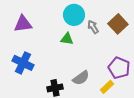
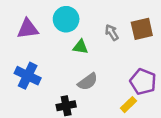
cyan circle: (74, 15) -> (66, 19), moved
brown square: (118, 24) -> (142, 29), turned 30
gray semicircle: (81, 78) -> (88, 82), moved

